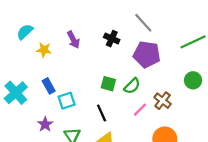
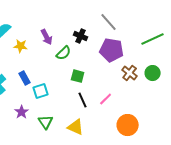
green semicircle: (132, 86) -> (64, 53), moved
brown cross: (163, 101) -> (130, 73), moved
black line: (102, 113) -> (83, 100), moved

